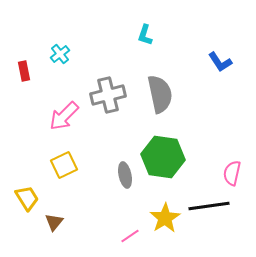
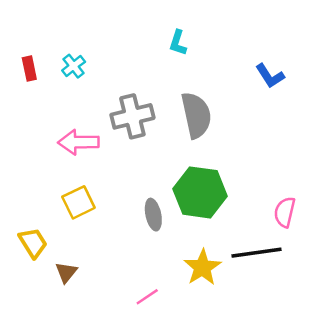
red rectangle: (24, 71) -> (29, 69), moved
pink arrow: (64, 116) -> (78, 142), turned 44
pink line: (130, 236) -> (147, 297), moved

